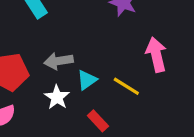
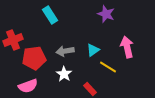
cyan triangle: (87, 80) -> (93, 50), moved

